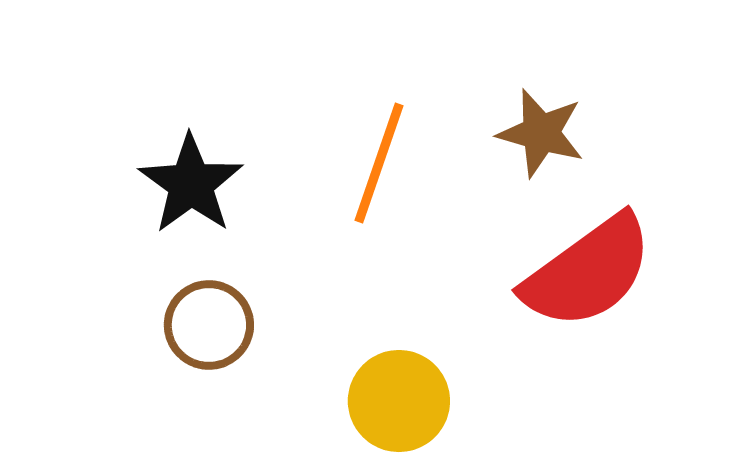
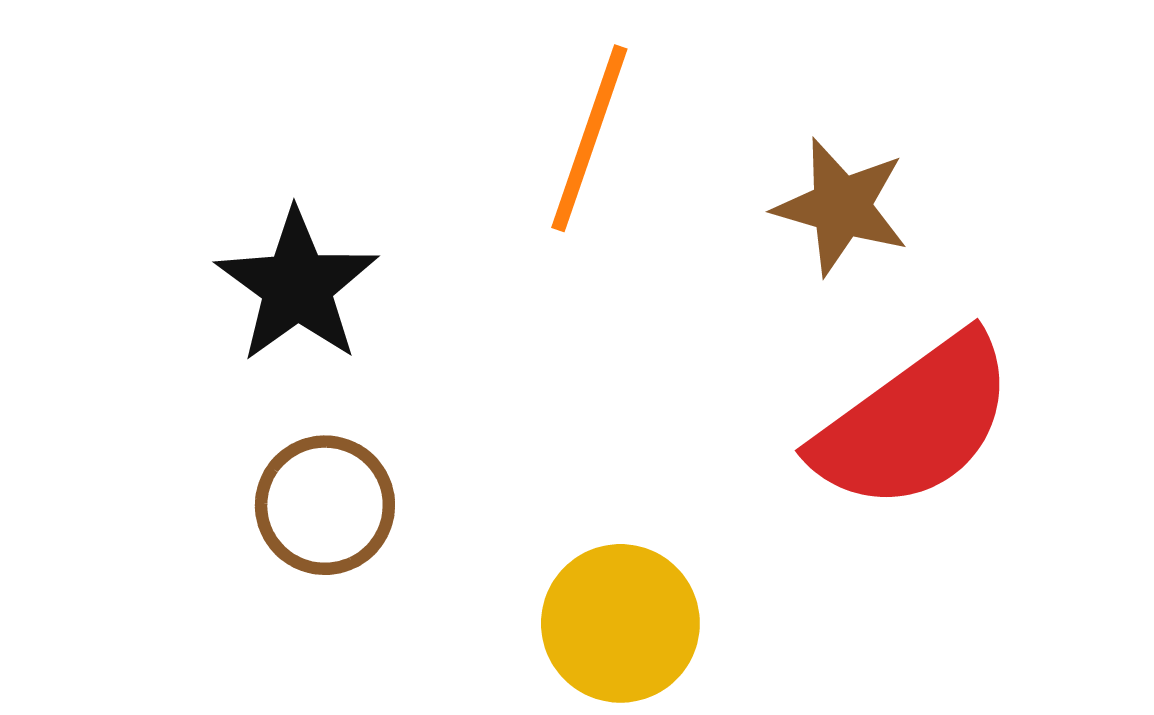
orange line: (379, 163) -> (589, 138), moved

